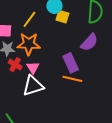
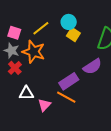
purple rectangle: (71, 63) -> (69, 81), turned 66
pink triangle: (33, 68) -> (44, 105), moved
white triangle: (33, 86) -> (26, 93), size x0.7

